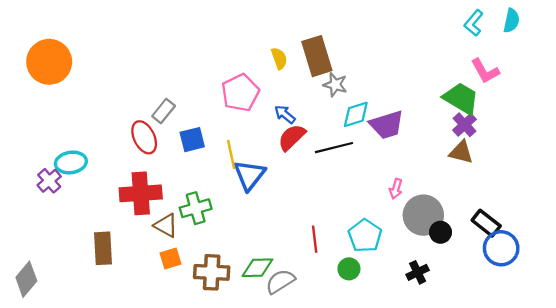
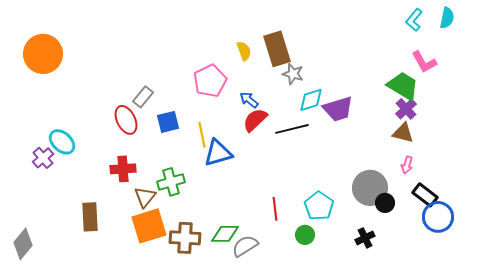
cyan ellipse: (71, 162) -> (62, 142), turned 52
blue triangle: (249, 175) -> (218, 153), turned 36
pink arrow: (396, 189) -> (407, 165), moved
red cross: (141, 193) -> (123, 169), size x0.7
brown triangle: (166, 225) -> (145, 197), turned 40
orange square: (170, 259) -> (149, 226), size x1.8

